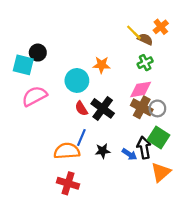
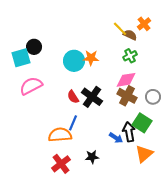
cyan square: (23, 65) -> (21, 58), turned -30
cyan circle: (77, 80) -> (74, 61), moved
gray circle: (157, 108) -> (153, 97), moved
black star: (103, 151) -> (92, 157), moved
red cross: (68, 183) -> (61, 164), turned 36

